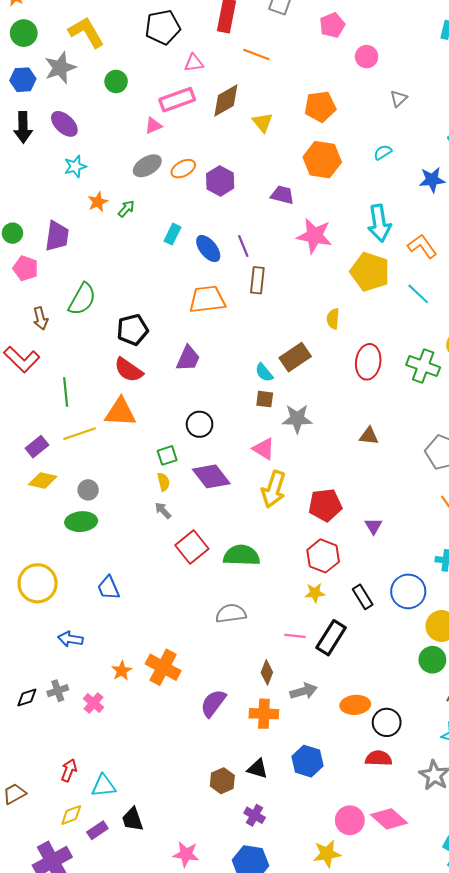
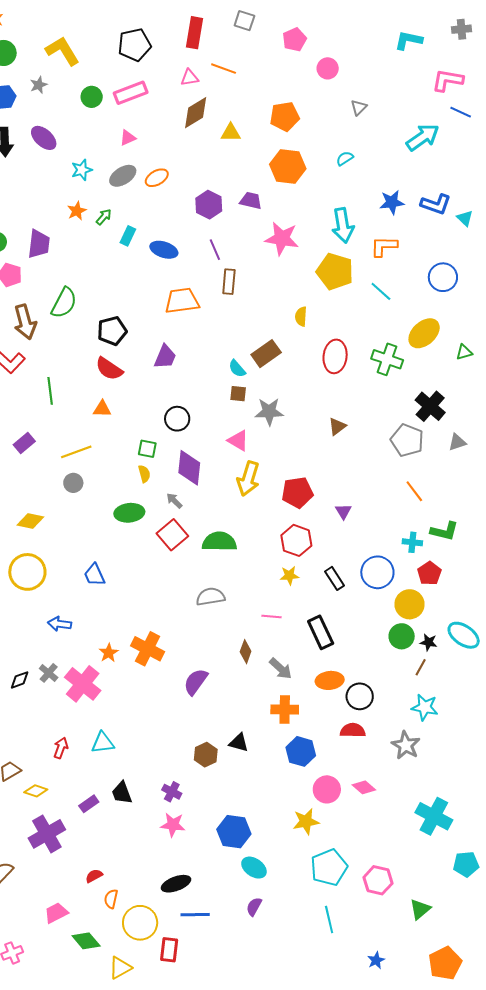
pink triangle: (194, 63) -> (190, 78), moved
gray star: (60, 68) -> (39, 85), size x0.6
pink rectangle: (177, 100) -> (131, 93), moved
yellow triangle: (263, 122) -> (231, 133), turned -50
cyan star: (75, 167) -> (82, 170), moved
blue star: (432, 180) -> (392, 202), moved
purple hexagon: (220, 181) -> (209, 205), moved
cyan rectangle: (172, 234) -> (128, 236), moved
orange L-shape: (422, 246) -> (384, 246), turned -52
blue ellipse: (208, 249) -> (164, 250), moved, turned -32
brown arrow: (41, 318) -> (25, 322), size x1.6
orange triangle: (120, 412) -> (102, 409), size x0.6
yellow line: (80, 434) -> (76, 452), moved
brown triangle: (369, 436) -> (337, 426), turned -42
green square: (167, 455) -> (147, 449), turned 30
purple diamond: (211, 476) -> (189, 468), turned 45
yellow diamond: (43, 481) -> (30, 521), moved
gray arrow: (163, 510) -> (174, 501), moved
green ellipse: (81, 522) -> (129, 513), moved
black rectangle: (331, 638) -> (321, 632), moved, turned -56
gray cross: (58, 691) -> (49, 673), turned -30
gray arrow: (304, 691) -> (281, 669), turned 60
pink cross: (94, 703) -> (83, 684), size x1.8
orange cross: (264, 714) -> (285, 710), moved
blue hexagon: (308, 761) -> (301, 751), moved
cyan triangle: (104, 786) -> (103, 743), moved
yellow diamond: (71, 815) -> (36, 791), moved, turned 40
purple cross: (255, 815) -> (172, 792), moved
pink diamond: (389, 819) -> (364, 787), size x0.7

